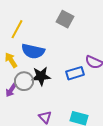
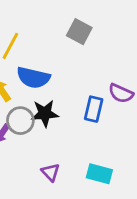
blue rectangle: (75, 73) -> (94, 109), turned -60

